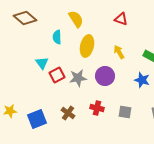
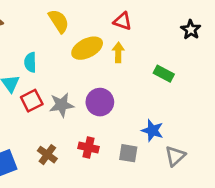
cyan semicircle: (57, 37) -> (30, 62), moved
yellow ellipse: (87, 46) -> (87, 48), moved, turned 50
yellow arrow: (119, 52) -> (118, 52), moved, turned 32
blue star: (142, 80) -> (152, 130), moved

